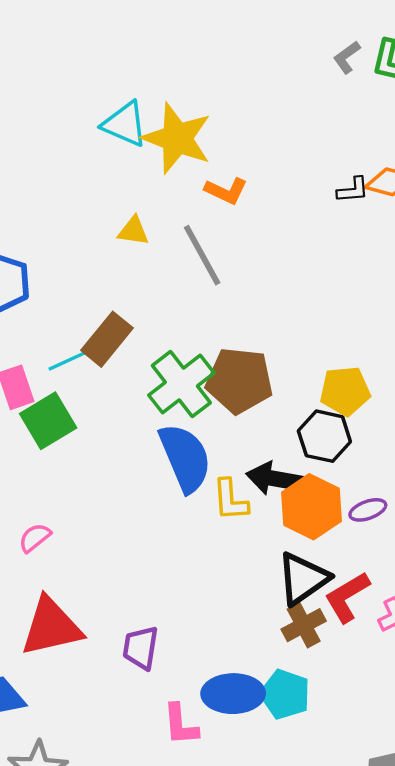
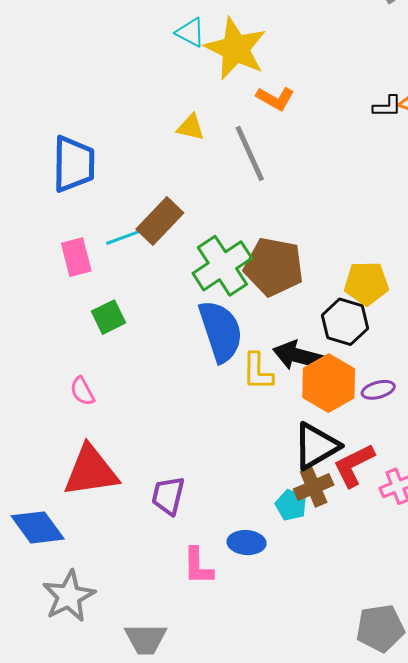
cyan triangle: (125, 124) -> (190, 32), size x0.7
green square: (48, 421) -> (108, 317), moved, size x0.7
pink semicircle: (35, 538) -> (82, 391), turned -84
blue ellipse: (233, 694) -> (247, 543), size x0.7
cyan pentagon: (285, 694) -> (291, 505), moved, size x0.7

